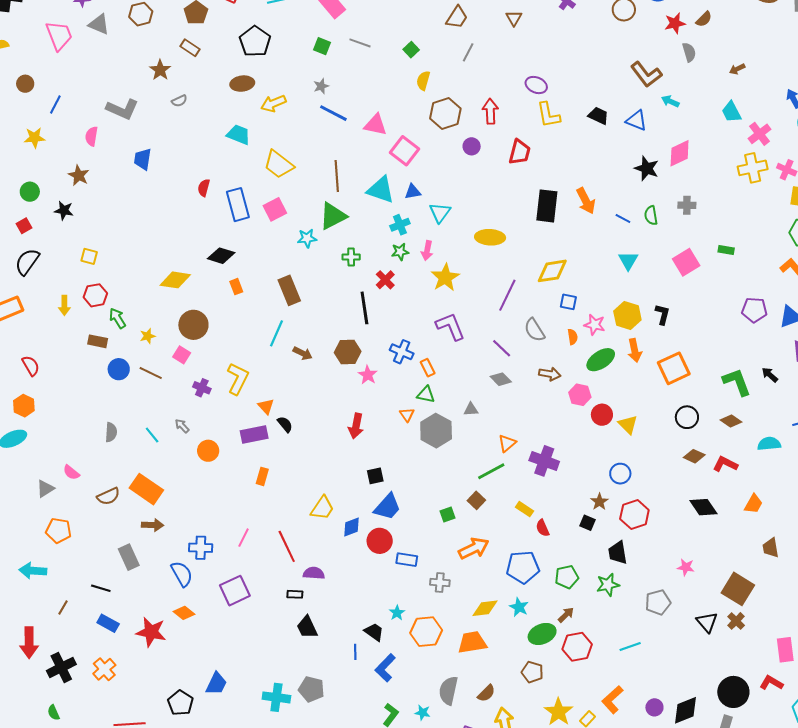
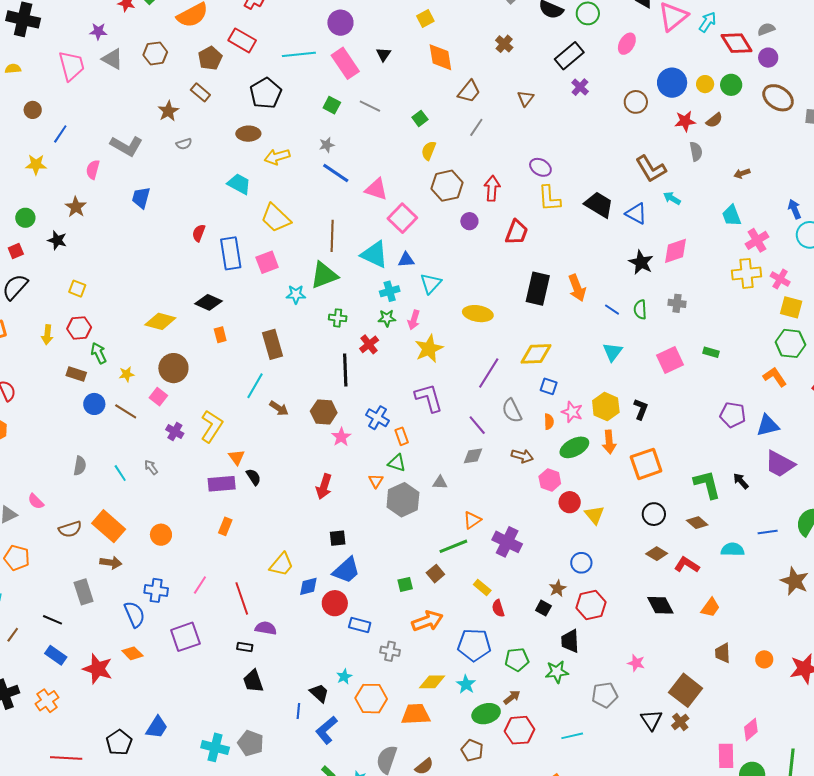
black trapezoid: (598, 116) -> (599, 205), size x1.4
gray diamond: (501, 379) -> (473, 456), turned -60
orange circle: (208, 451) -> (161, 535), moved

